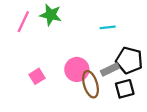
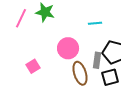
pink circle: (77, 69) -> (68, 48), moved
gray rectangle: (110, 69) -> (97, 60), turned -56

